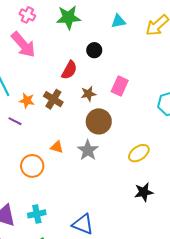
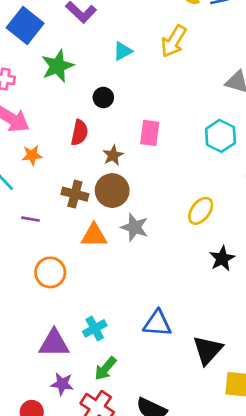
brown cross: (53, 99) -> (75, 194), moved
orange star: (27, 101) -> (32, 155), moved
brown circle: (99, 121) -> (112, 191), moved
orange triangle: (57, 147) -> (94, 235), size x1.5
orange circle: (32, 166) -> (50, 272), moved

